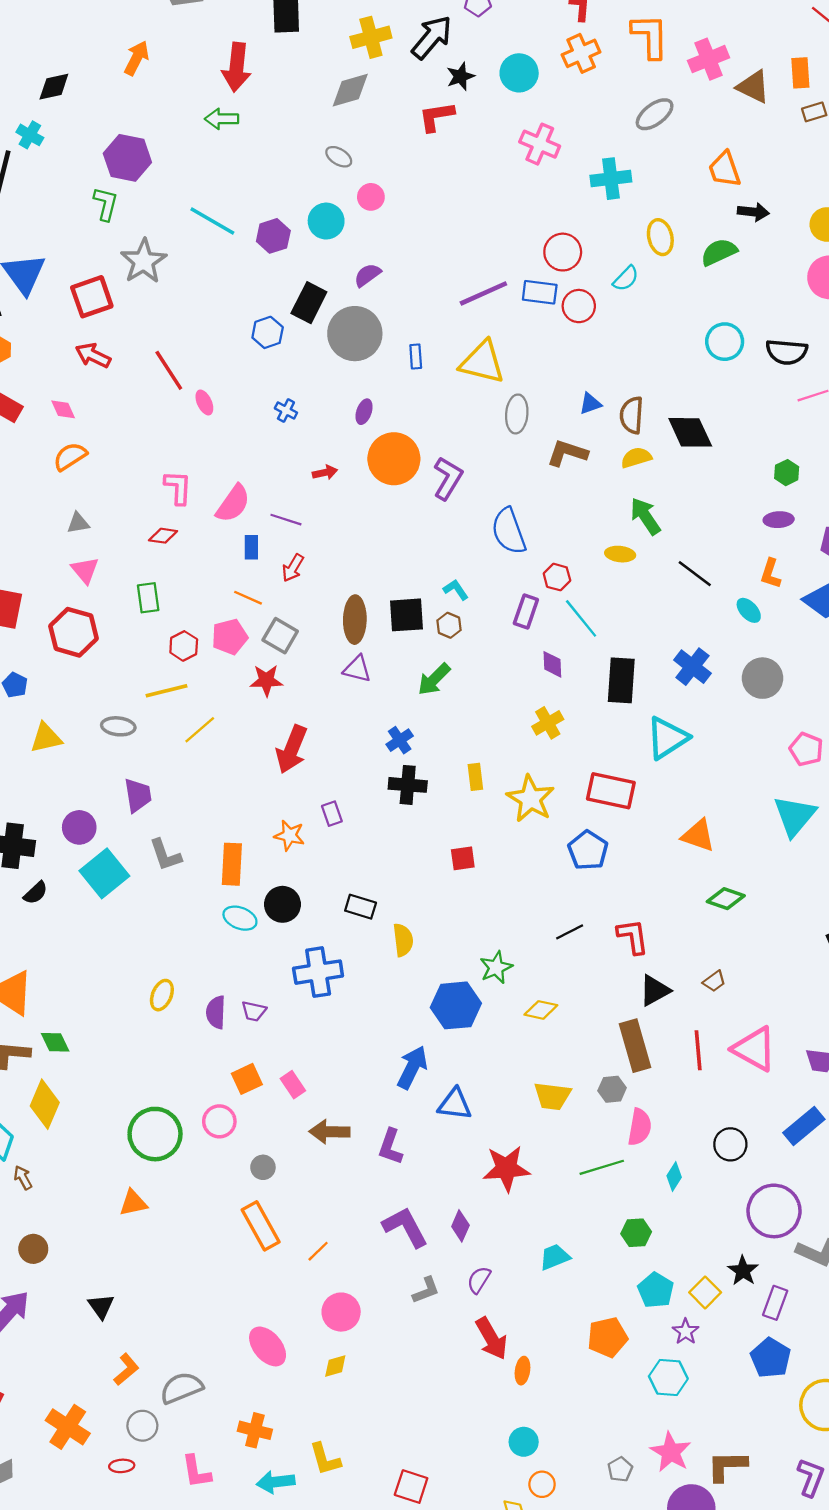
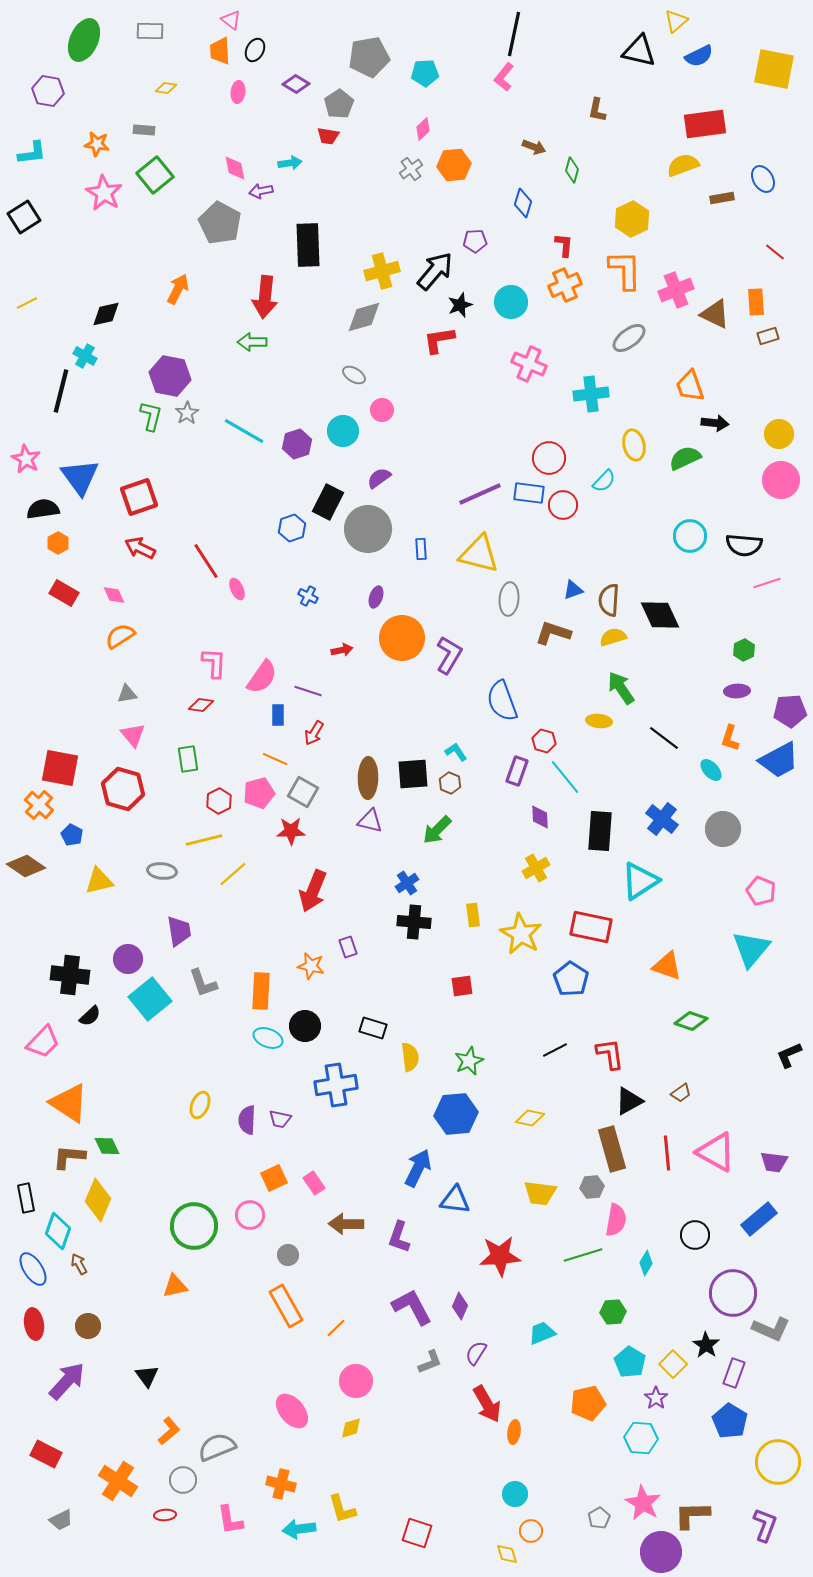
gray star: (144, 261) -> (187, 413), moved, size x0.6
green star: (496, 967) -> (469, 1061), moved

